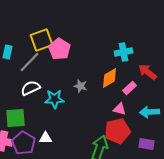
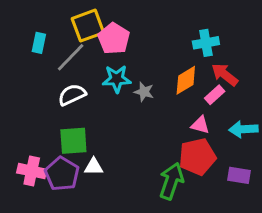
red arrow: (148, 72) -> (225, 75), moved
cyan star: (54, 99) -> (117, 79), moved
green square: (16, 118) -> (73, 141), moved

